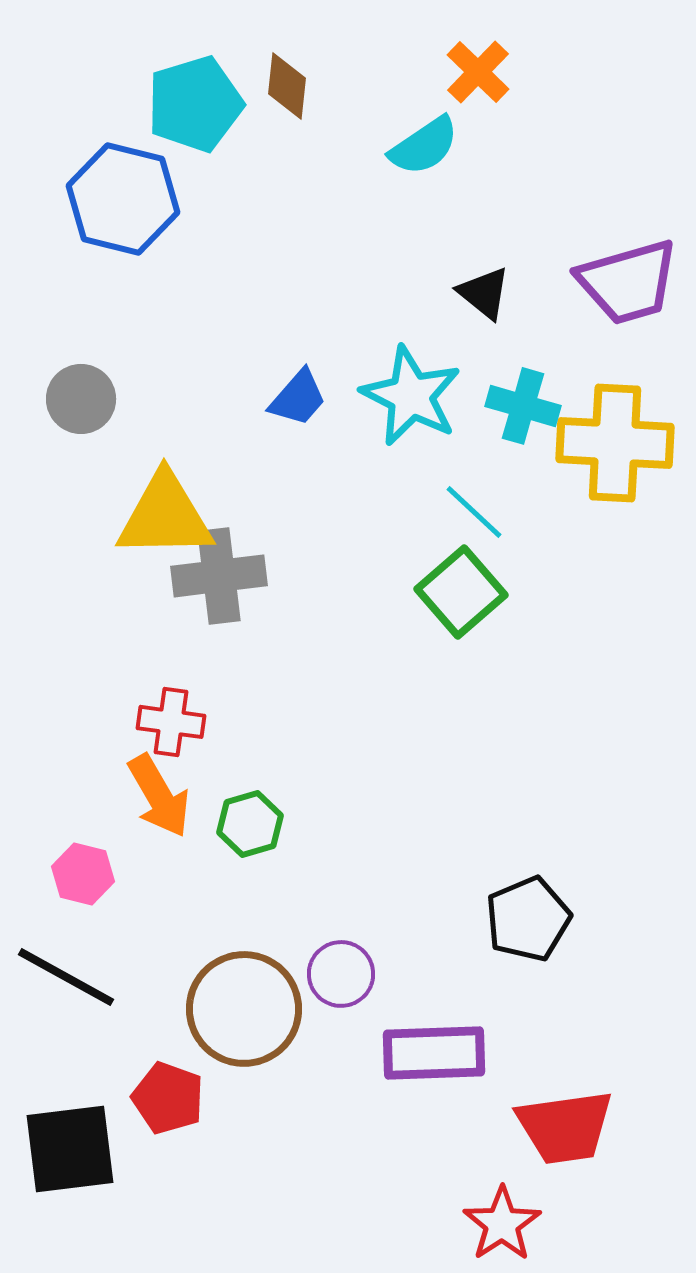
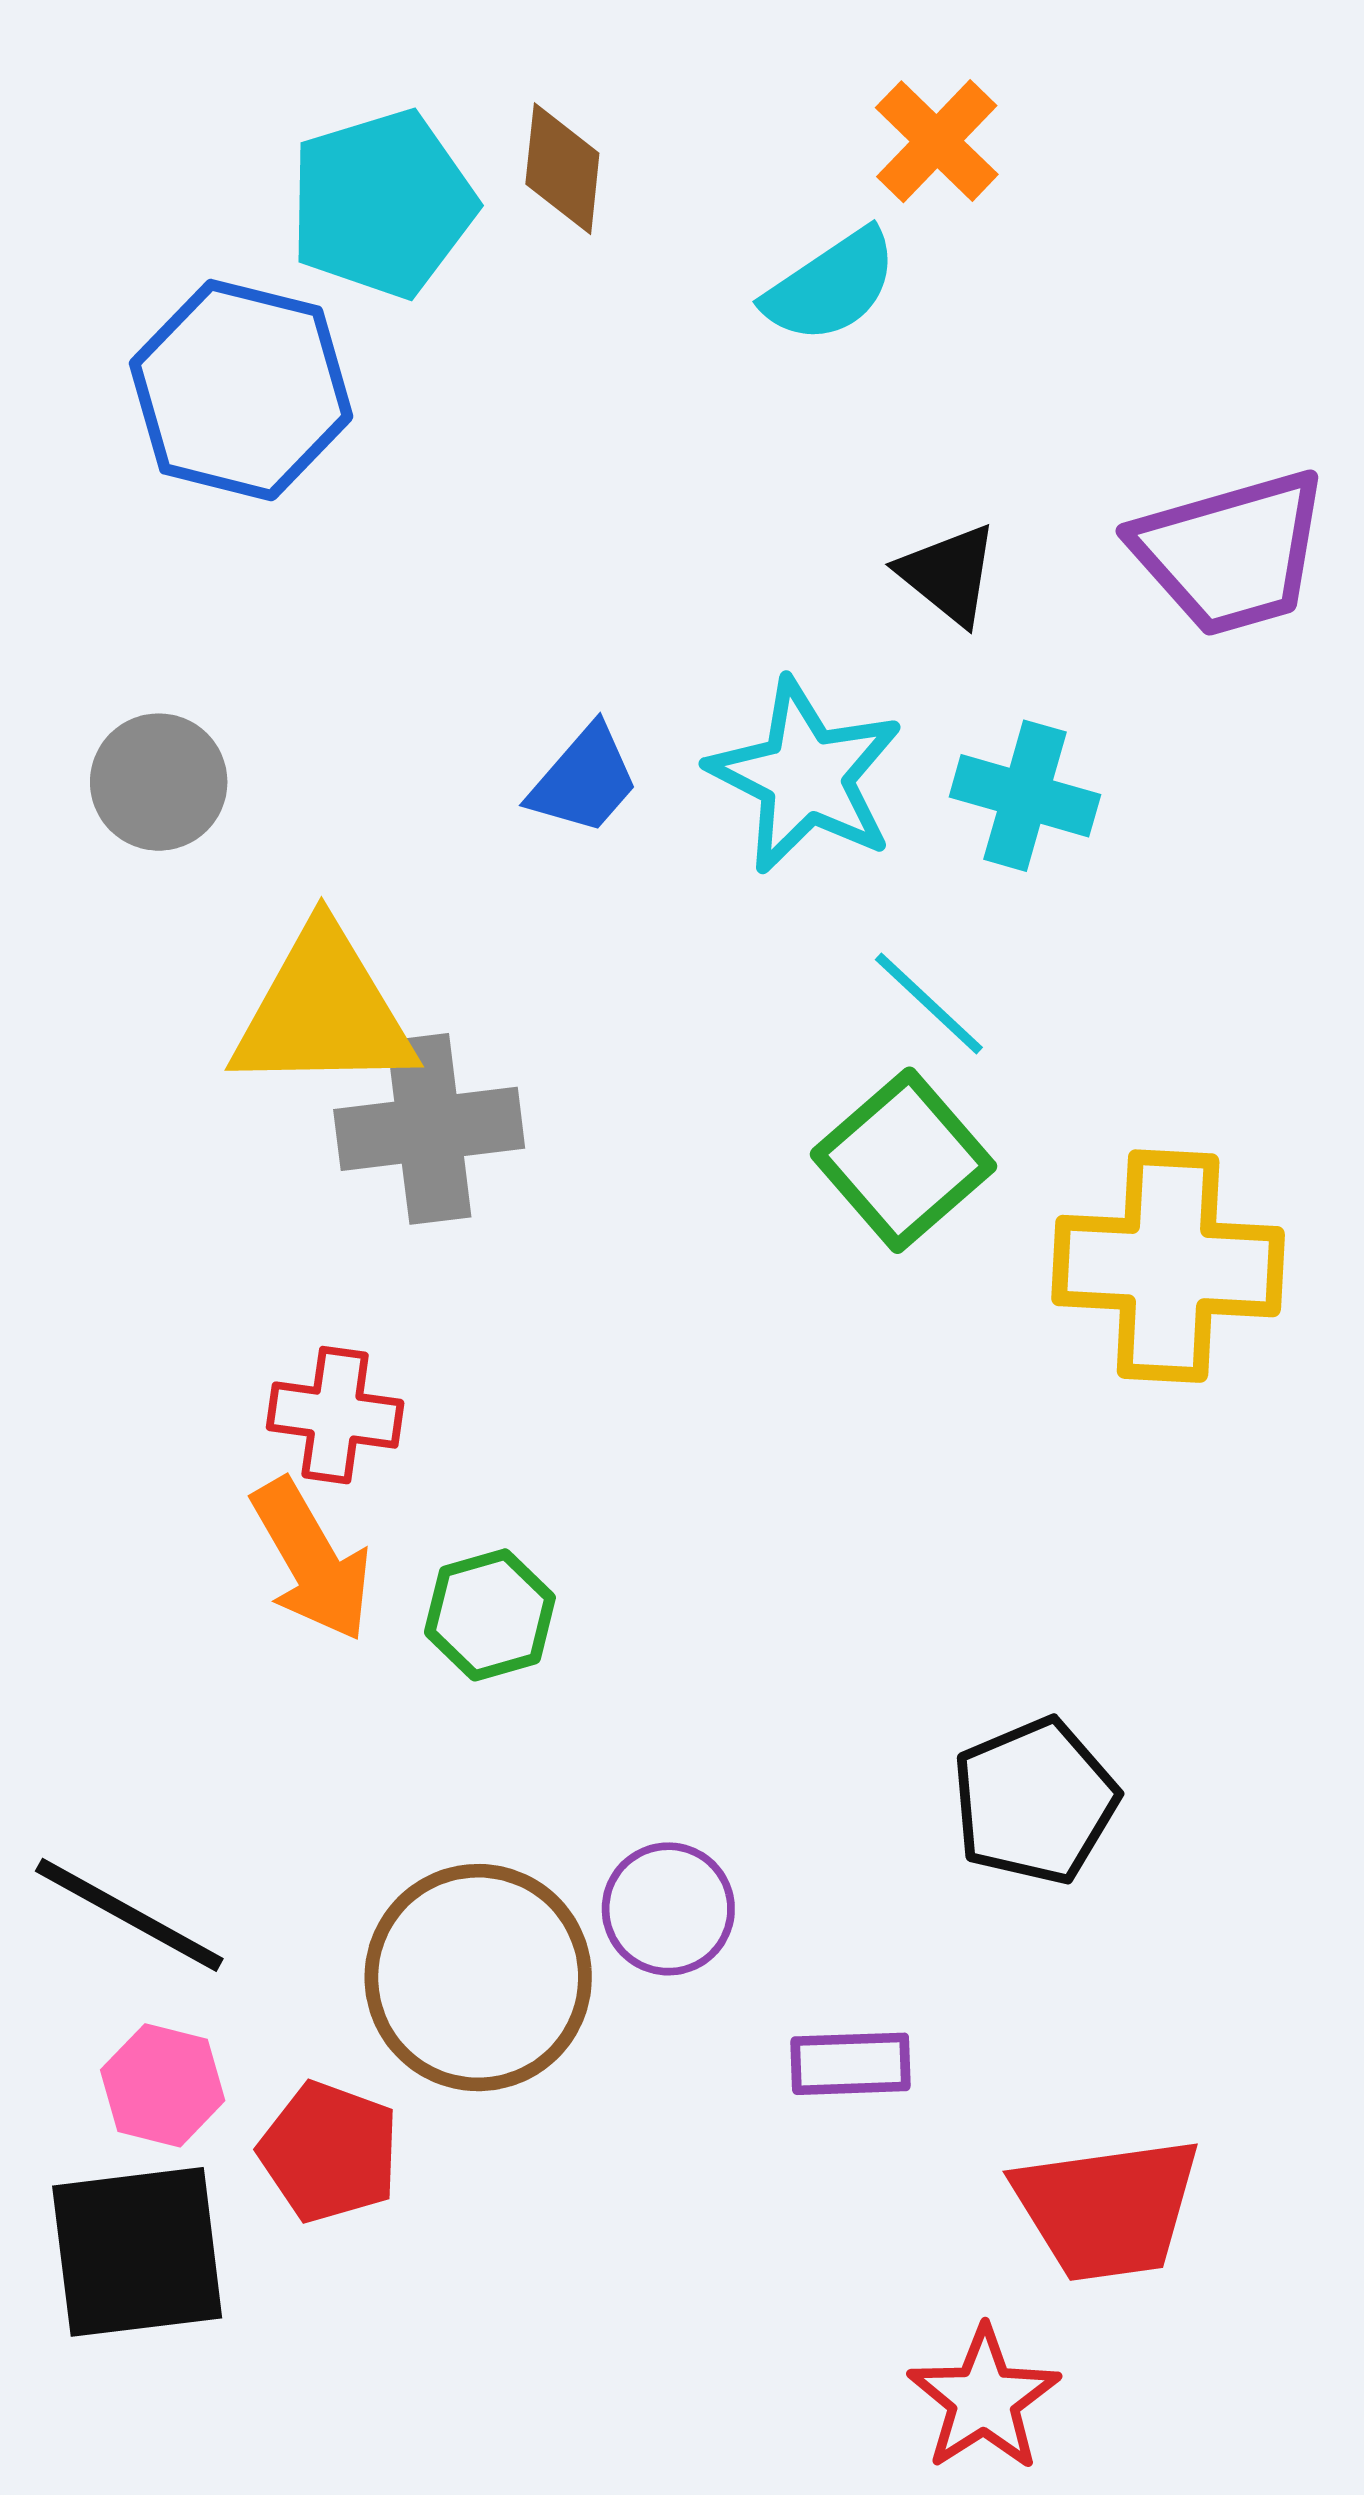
yellow cross: (615, 443) -> (1168, 1266), moved
pink hexagon: (83, 874) -> (163, 2085), moved
purple rectangle: (434, 1053) -> (851, 2064), size x0.6

